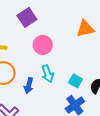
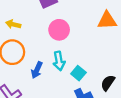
cyan square: (75, 81) -> (78, 73), moved

